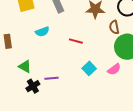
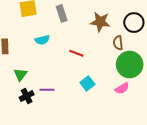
green triangle: (25, 67) -> (20, 75), turned 32
pink semicircle: (114, 69) -> (122, 88), moved

